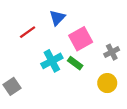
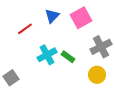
pink square: (81, 39) -> (81, 18), moved
gray cross: (112, 52) -> (101, 47), size x1.5

